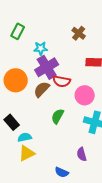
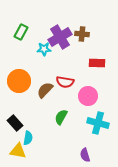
brown cross: (79, 33) -> (82, 34), turned -32
purple cross: (47, 67) -> (60, 37), moved
cyan semicircle: (25, 137) -> (28, 138), turned 112
yellow triangle: (27, 153) -> (18, 151), moved, turned 36

